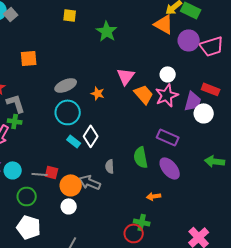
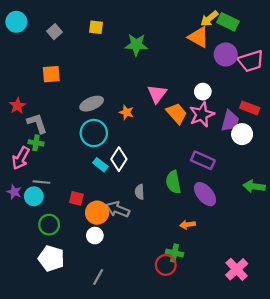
gray square: (11, 14) -> (55, 32), moved
green star: (107, 31) -> (136, 45), turned -30
gray line: (40, 174) -> (41, 182), moved

